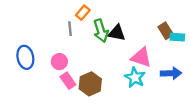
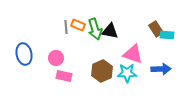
orange rectangle: (83, 13) -> (78, 25), moved, turned 72
cyan star: (135, 78) -> (127, 73), turned -30
pink rectangle: (68, 81) -> (64, 76), turned -42
brown hexagon: (90, 84) -> (102, 71), moved

